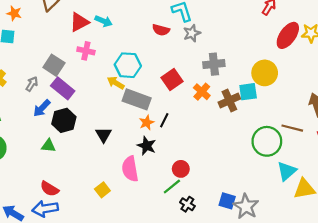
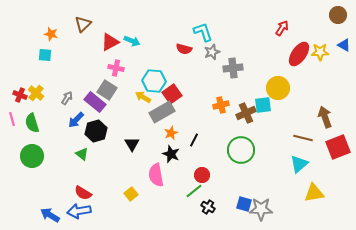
gray cross: (214, 64) -> (233, 68), moved
gray square: (54, 65) -> (107, 90), moved
red square: (172, 80) -> (172, 94), moved
orange cross: (202, 92) -> (221, 105), turned 35
gray rectangle: (137, 99) -> (162, 112), turned -50
black line: (164, 120) -> (194, 140), moved
green circle: (267, 141) -> (241, 150), moved
green triangle: (48, 146) -> (82, 154), turned 32
cyan triangle: (287, 171) -> (299, 164), moved
gray star: (246, 206) -> (261, 209), turned -30

